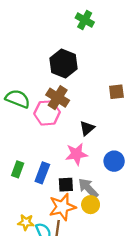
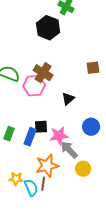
black hexagon: (64, 64) -> (48, 28), moved
pink star: (76, 154) -> (59, 136), moved
black square: (66, 185) -> (41, 127), moved
yellow circle: (91, 205) -> (83, 169), moved

